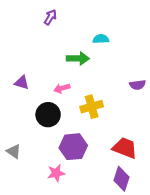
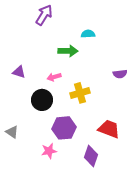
purple arrow: (50, 17) -> (44, 15), size x1.5
purple diamond: (121, 179) -> (91, 156), moved

